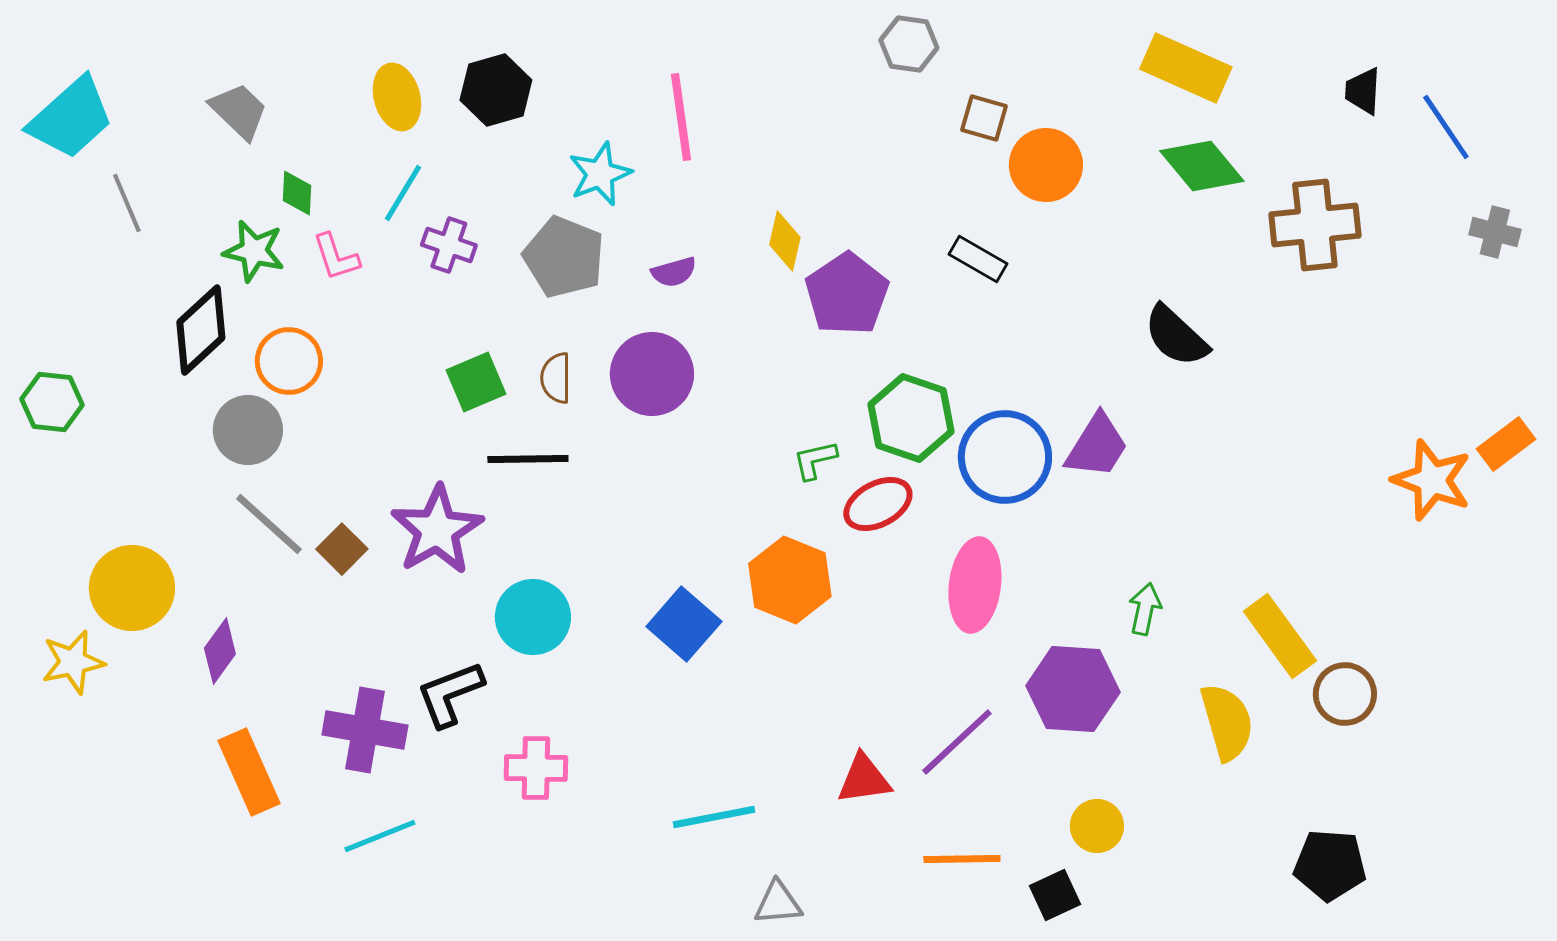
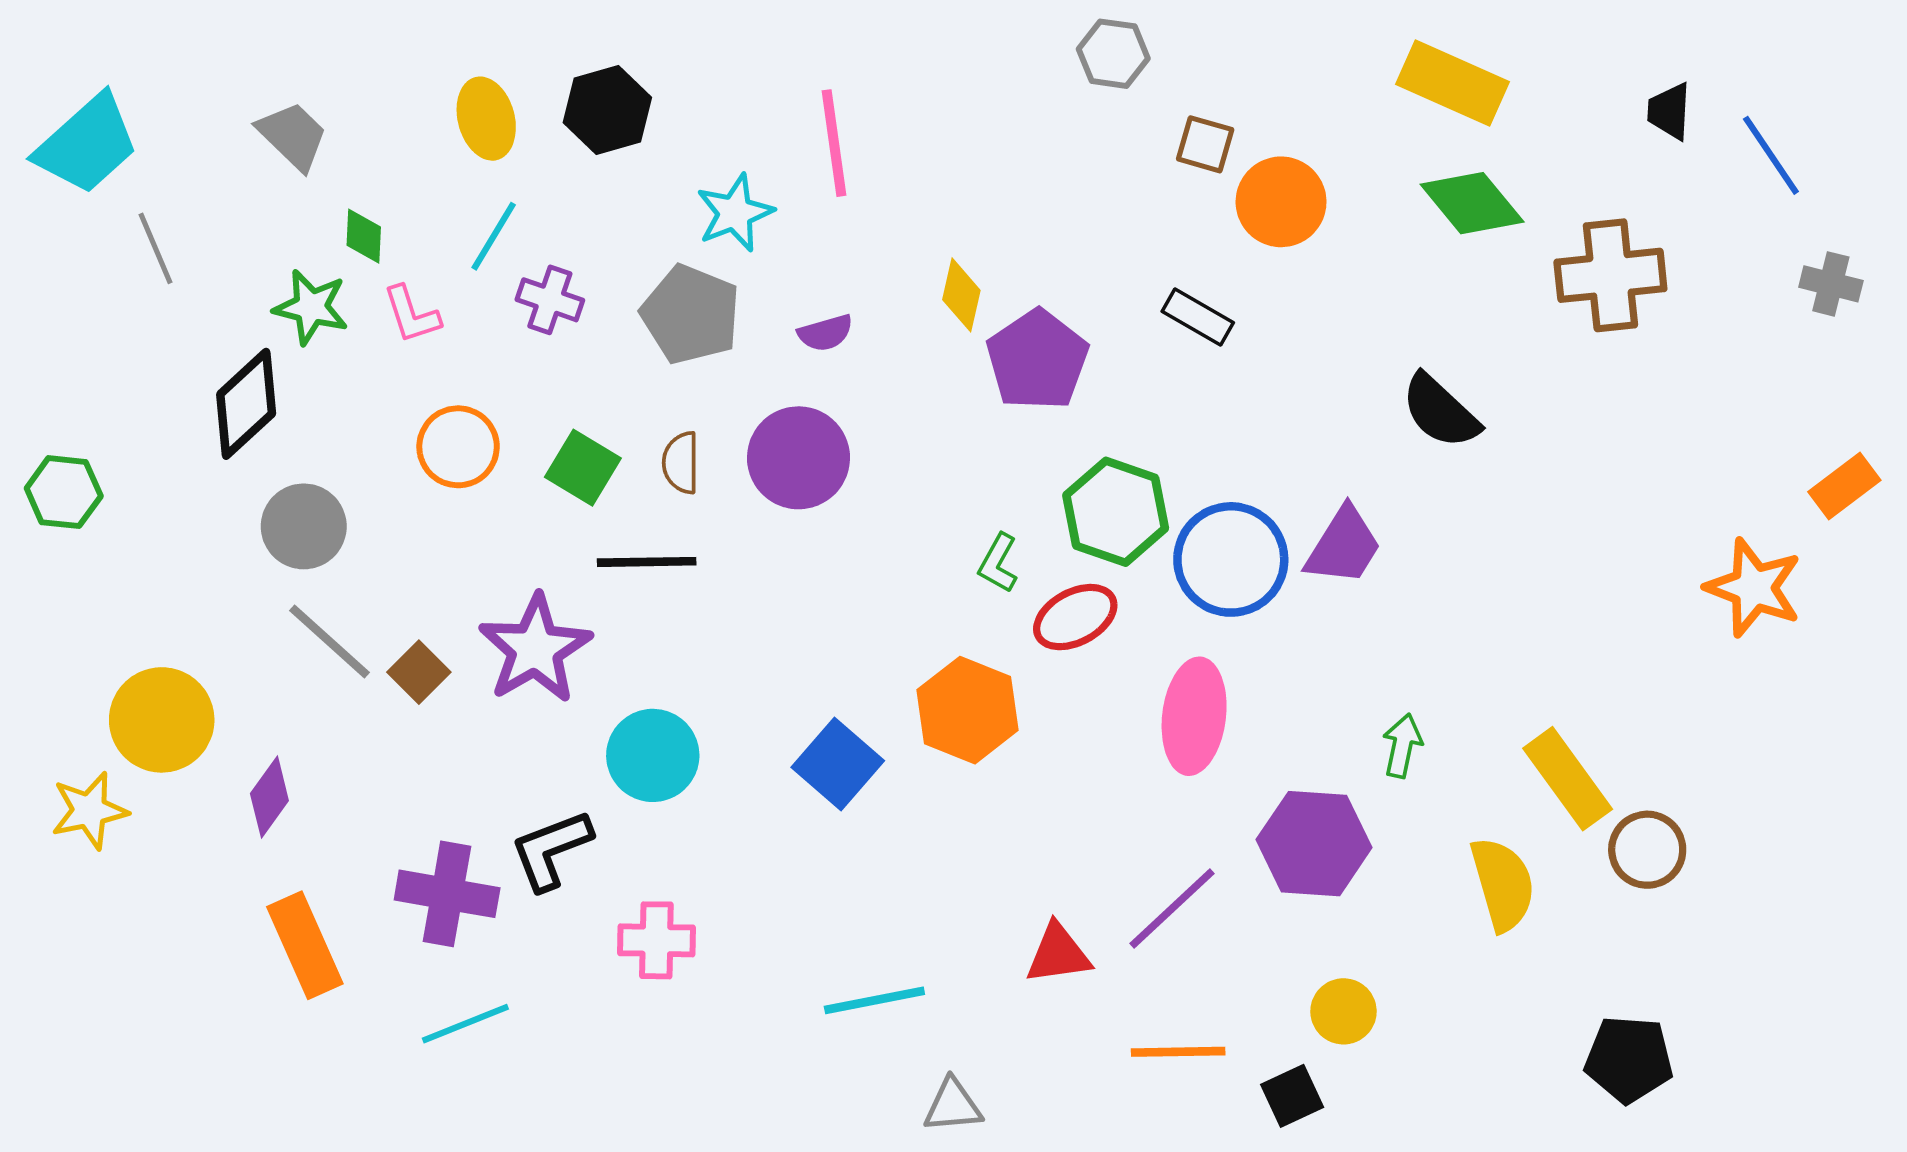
orange circle: (289, 361) -> (458, 447), moved
green square: (476, 382) -> (583, 468), turned -36
orange rectangle: (1506, 444) -> (1844, 486), moved
green L-shape: (815, 460) -> (998, 563), turned -48

